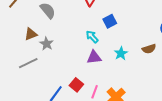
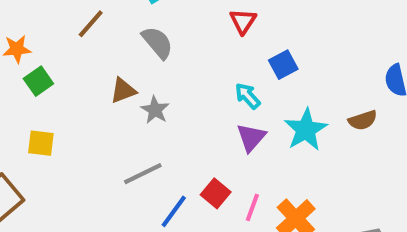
cyan star: (121, 53) -> (306, 130), size x1.5
purple triangle: (94, 57) -> (251, 137), turned -42
gray line: (28, 63) -> (143, 174), moved

